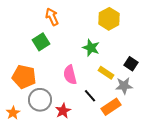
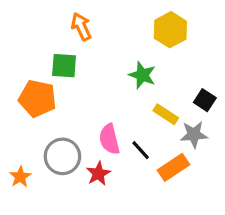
green square: (41, 42) -> (64, 66), turned 36
pink semicircle: (70, 75) -> (109, 139), moved
orange pentagon: (24, 77) -> (37, 99), moved

